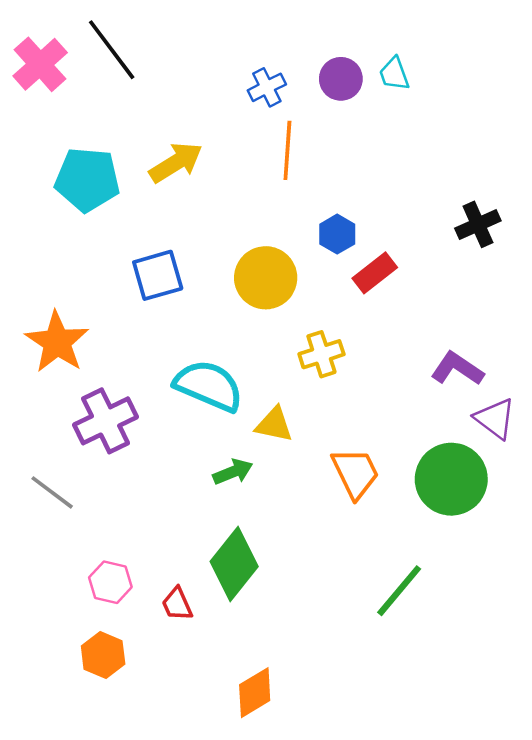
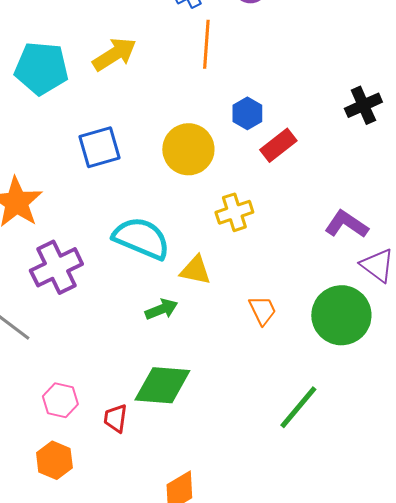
orange trapezoid: (355, 473) -> (262, 310), size x0.7
green diamond: (234, 564) -> (162, 385), turned 56
red trapezoid: (177, 604) -> (115, 418), turned 32

